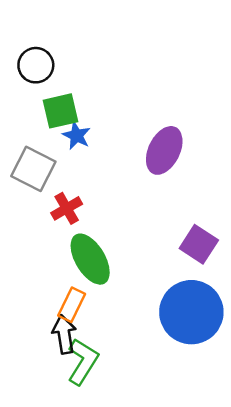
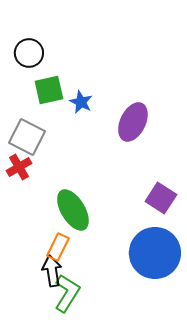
blue star: (77, 136) -> (81, 102), moved
red cross: (67, 208) -> (19, 167), moved

